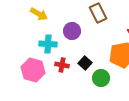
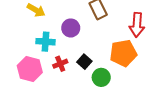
red cross: (62, 65) -> (60, 64), turned -32

